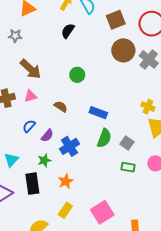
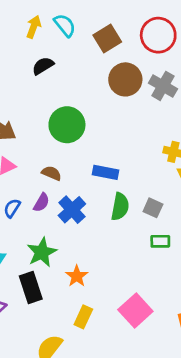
black semicircle: (68, 31) -> (43, 66), turned 35
green circle: (77, 75) -> (67, 125), size x1.6
purple semicircle: (47, 136) -> (41, 203), moved
blue cross: (69, 146) -> (72, 210), moved
green star: (44, 160) -> (42, 252), size x1.5

